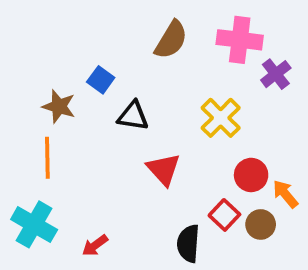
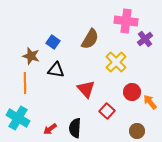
brown semicircle: (171, 40) -> (90, 39), moved
black triangle: (133, 116) -> (56, 70), moved
red square: (224, 215) -> (107, 111), moved
brown circle: (261, 224) -> (137, 131), moved
black semicircle: (188, 244) -> (75, 128), moved

